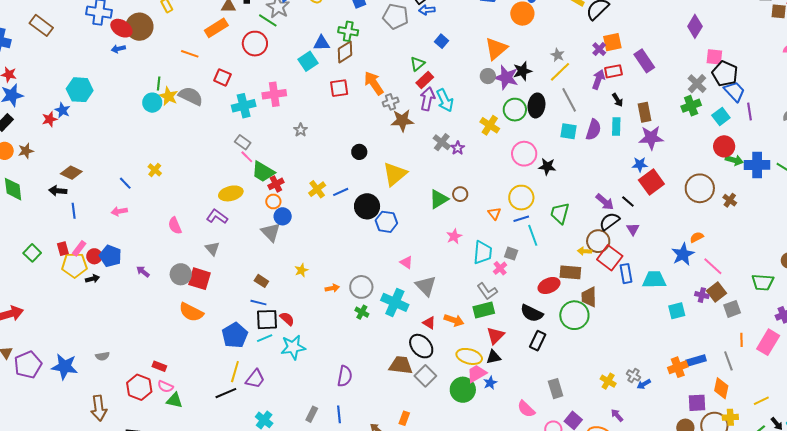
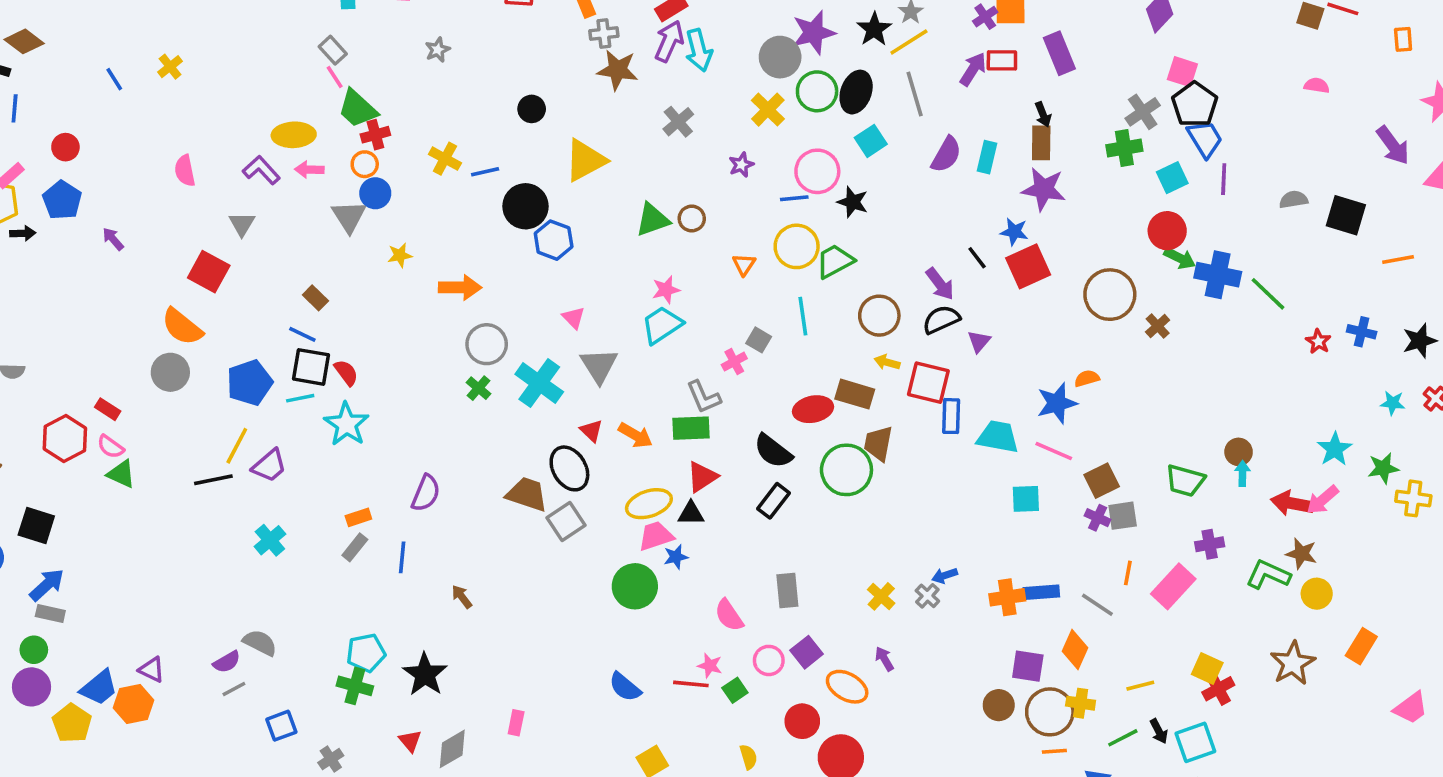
black star: (522, 71) -> (874, 29), moved, turned -30
gray circle: (488, 76) -> (780, 57), moved, size x1.5
purple star: (506, 77) -> (814, 33), turned 30
black arrow: (618, 100) -> (1043, 114), moved
cyan square: (568, 131) -> (871, 141), moved, turned 36
purple star: (458, 148) -> (741, 165), moved
yellow cross: (317, 189) -> (445, 159), turned -36
black line: (628, 202) -> (977, 258), moved
pink arrow: (119, 211) -> (309, 170), moved
green trapezoid: (560, 213) -> (835, 261), moved, turned 35
blue line: (521, 219) -> (794, 198), moved
brown circle: (598, 241) -> (879, 316), moved
cyan trapezoid: (483, 253) -> (662, 325), moved, turned -140
red circle: (94, 256) -> (65, 147), moved
red square: (610, 258) -> (928, 383), turned -35
pink line: (713, 266) -> (1054, 451), moved, turned -30
yellow star: (301, 270) -> (400, 255), moved
gray circle: (181, 274) -> (170, 372), moved
orange arrow: (332, 288) -> (460, 287), moved, size x1.6
purple cross: (702, 295) -> (1098, 518), moved
cyan star: (293, 347) -> (347, 424), turned 30
yellow ellipse: (469, 356) -> (649, 504), turned -45
gray line: (728, 361) -> (1097, 605), turned -48
blue arrow: (644, 384) -> (945, 576), moved
green circle: (463, 390) -> (635, 586), moved
orange rectangle: (404, 418) -> (358, 517), moved, turned 40

